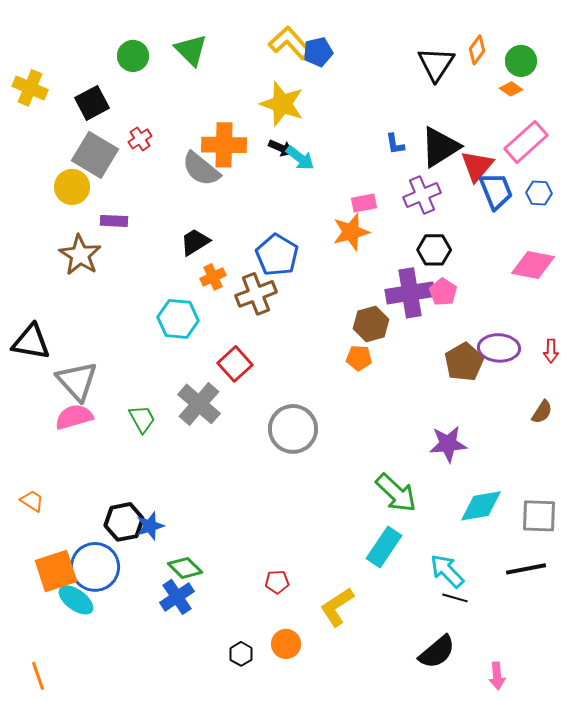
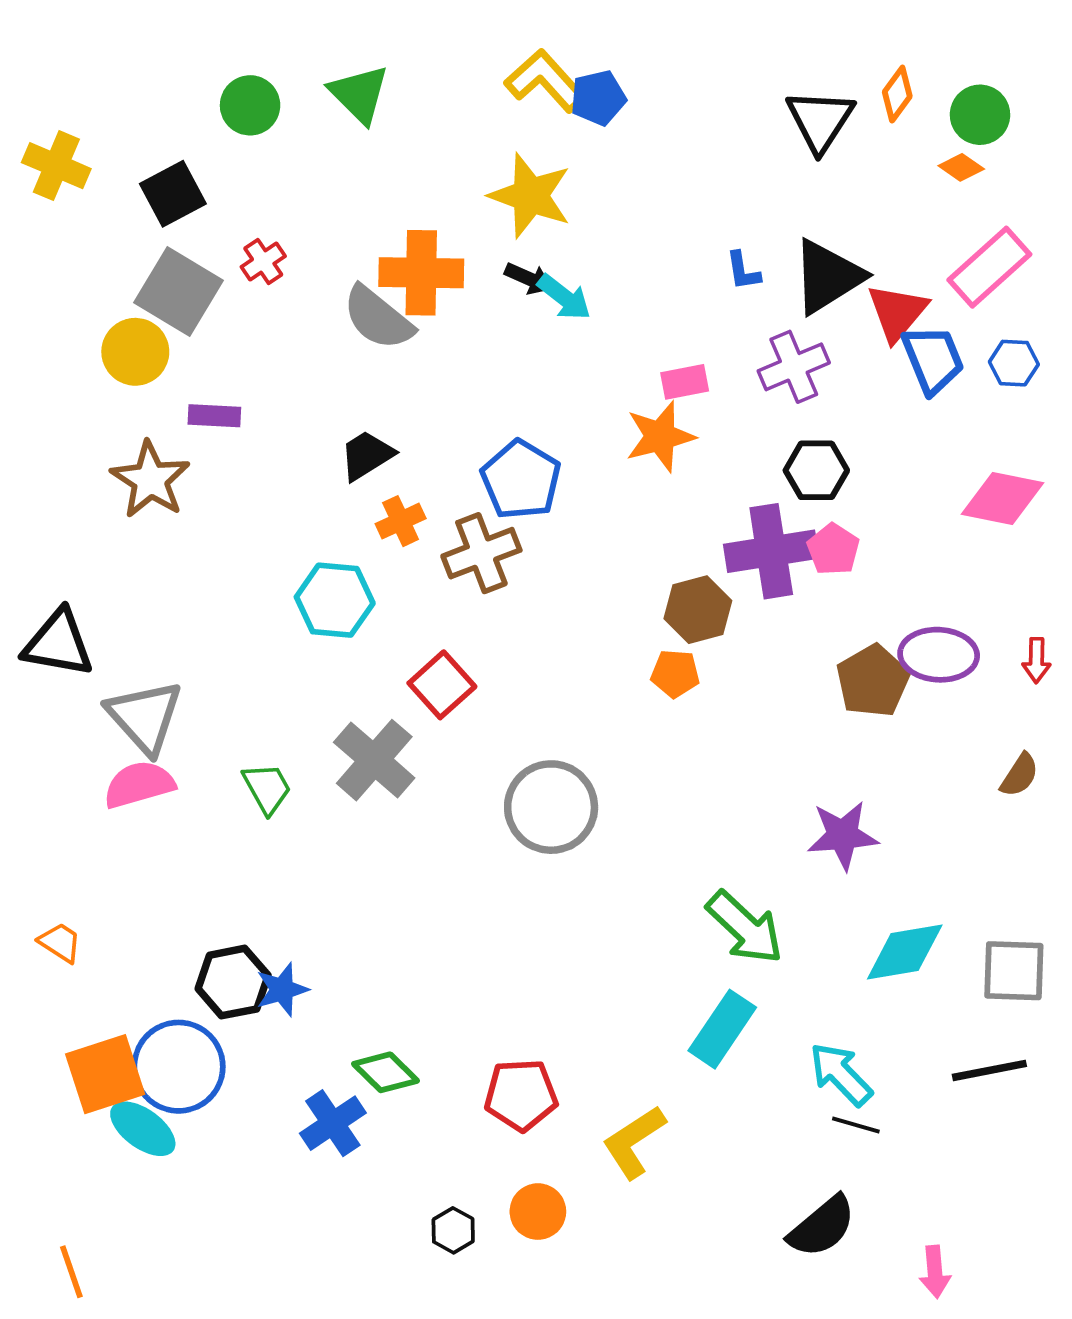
green diamond: (185, 568) -> (385, 1072), moved
red pentagon: (277, 582) -> (521, 1095), size x1.6

